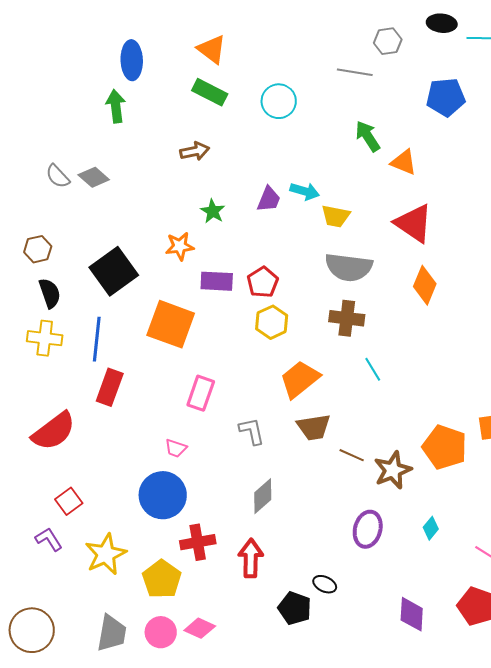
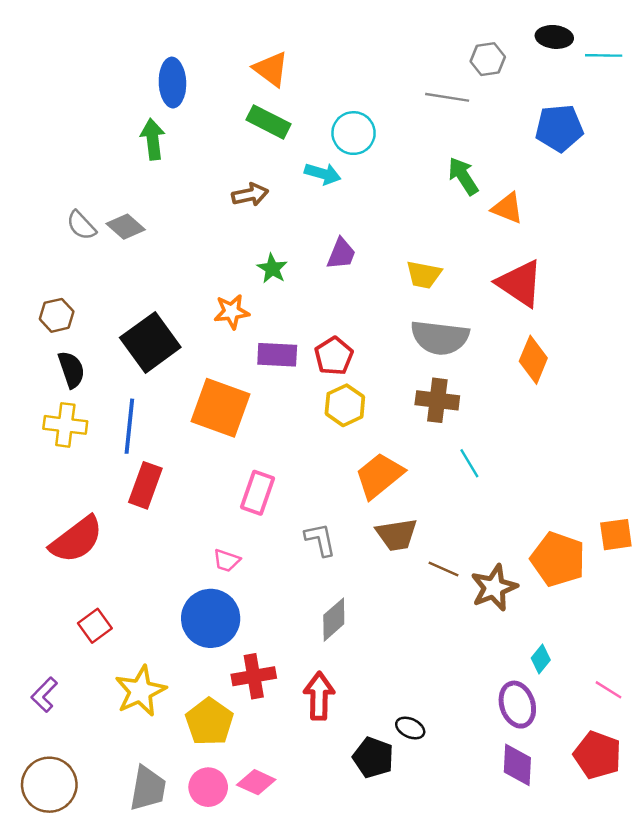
cyan arrow: (305, 191) -> (323, 174), moved
purple ellipse: (368, 529) -> (517, 705), moved, turned -33
purple L-shape: (49, 539) -> (44, 695), moved, turned -104

